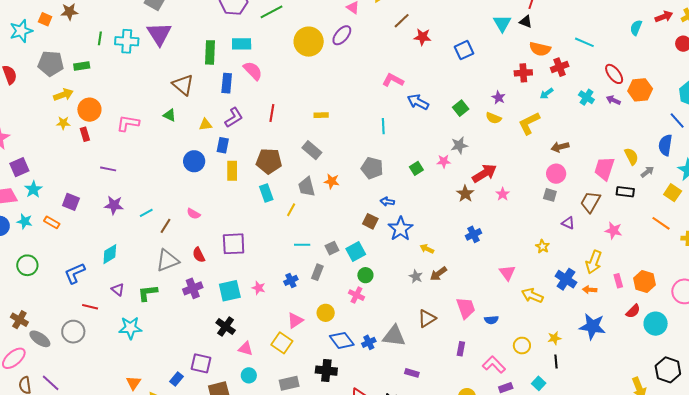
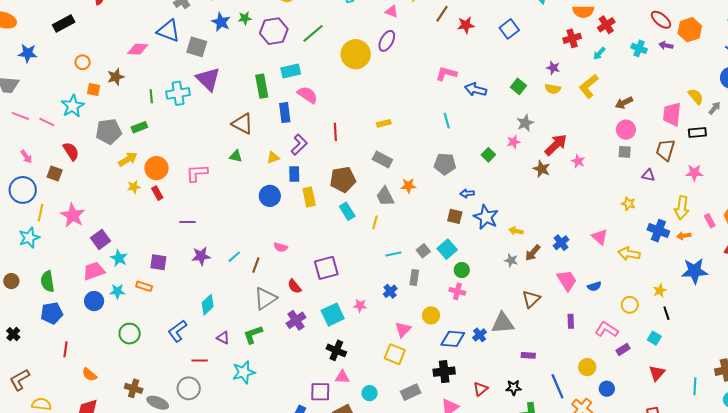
blue cross: (473, 234) -> (561, 243), moved
blue diamond: (342, 340) -> (453, 339), turned -35
pink triangle: (246, 349) -> (342, 377), moved

